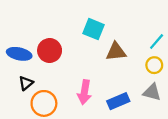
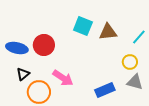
brown triangle: (116, 52) -> (108, 32), moved
yellow circle: (154, 65) -> (130, 62), moved
pink arrow: (84, 92) -> (63, 78), moved, turned -65

